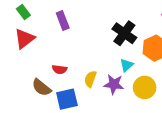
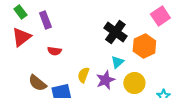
purple rectangle: (63, 20) -> (45, 20), moved
red semicircle: (60, 69) -> (54, 51), moved
purple star: (114, 84) -> (105, 80), turned -30

